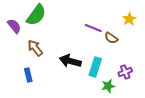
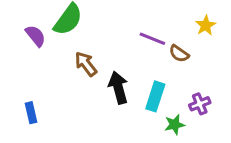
brown arrow: (35, 48) -> (86, 64), moved
black arrow: (70, 61) -> (118, 88), turned 60
blue rectangle: (28, 75) -> (31, 113), moved

